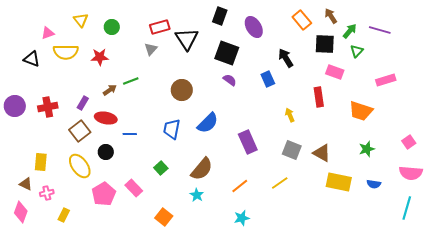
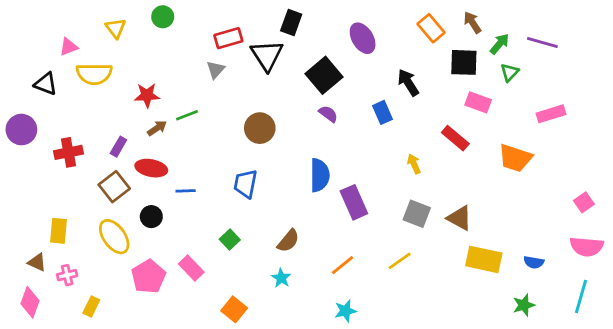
black rectangle: (220, 16) -> (291, 22), moved
green circle: (112, 27) -> (163, 17), moved
black square: (227, 53) -> (324, 75), turned 30
red star: (100, 57) -> (147, 95), moved
red rectangle: (319, 97) -> (455, 138), turned -42
purple circle: (15, 106) -> (21, 130), moved
blue semicircle: (208, 123) -> (320, 175), moved, turned -45
green star: (367, 149) -> (524, 305), moved
brown semicircle: (202, 169) -> (288, 241), size x0.7

